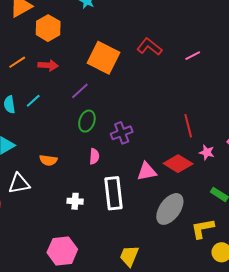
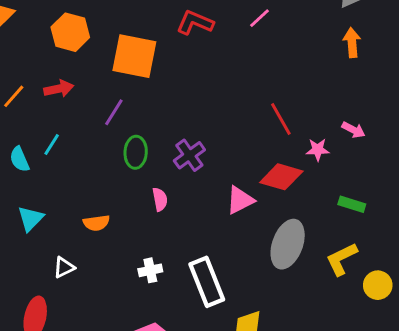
orange hexagon: (48, 28) -> (70, 32), moved
white triangle: (19, 184) -> (64, 267), size x0.7
white rectangle: (113, 193) -> (207, 282), moved

